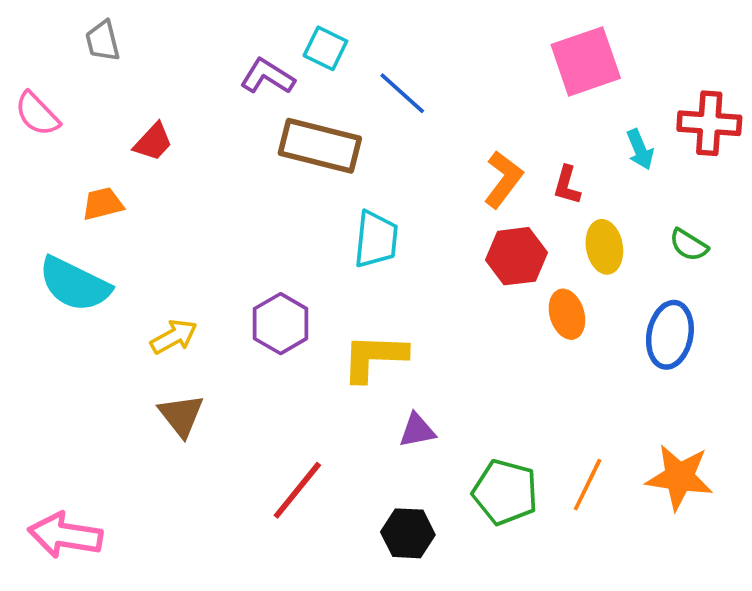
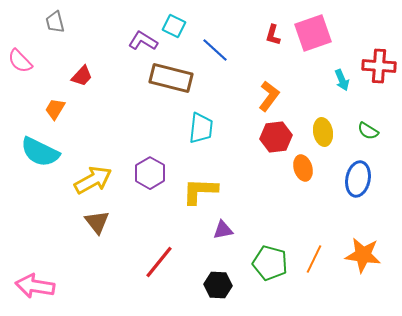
red L-shape: (567, 185) -> (273, 35), moved
orange trapezoid: (103, 204) -> (55, 109), turned -45
yellow arrow: (174, 337) -> (93, 180), size x1.5

